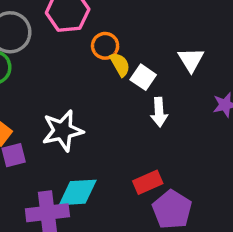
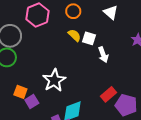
orange circle: (105, 46) -> (73, 11), moved
white triangle: (191, 60) -> (111, 12), moved

